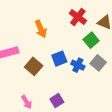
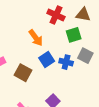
orange arrow: (41, 29) -> (36, 38), moved
green square: (91, 40) -> (74, 35), turned 35

